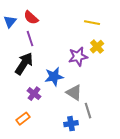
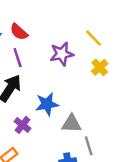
yellow line: (92, 23) -> (94, 38), turned 35
purple star: (78, 57) -> (62, 54), moved
gray triangle: (74, 93) -> (72, 124), turned -30

